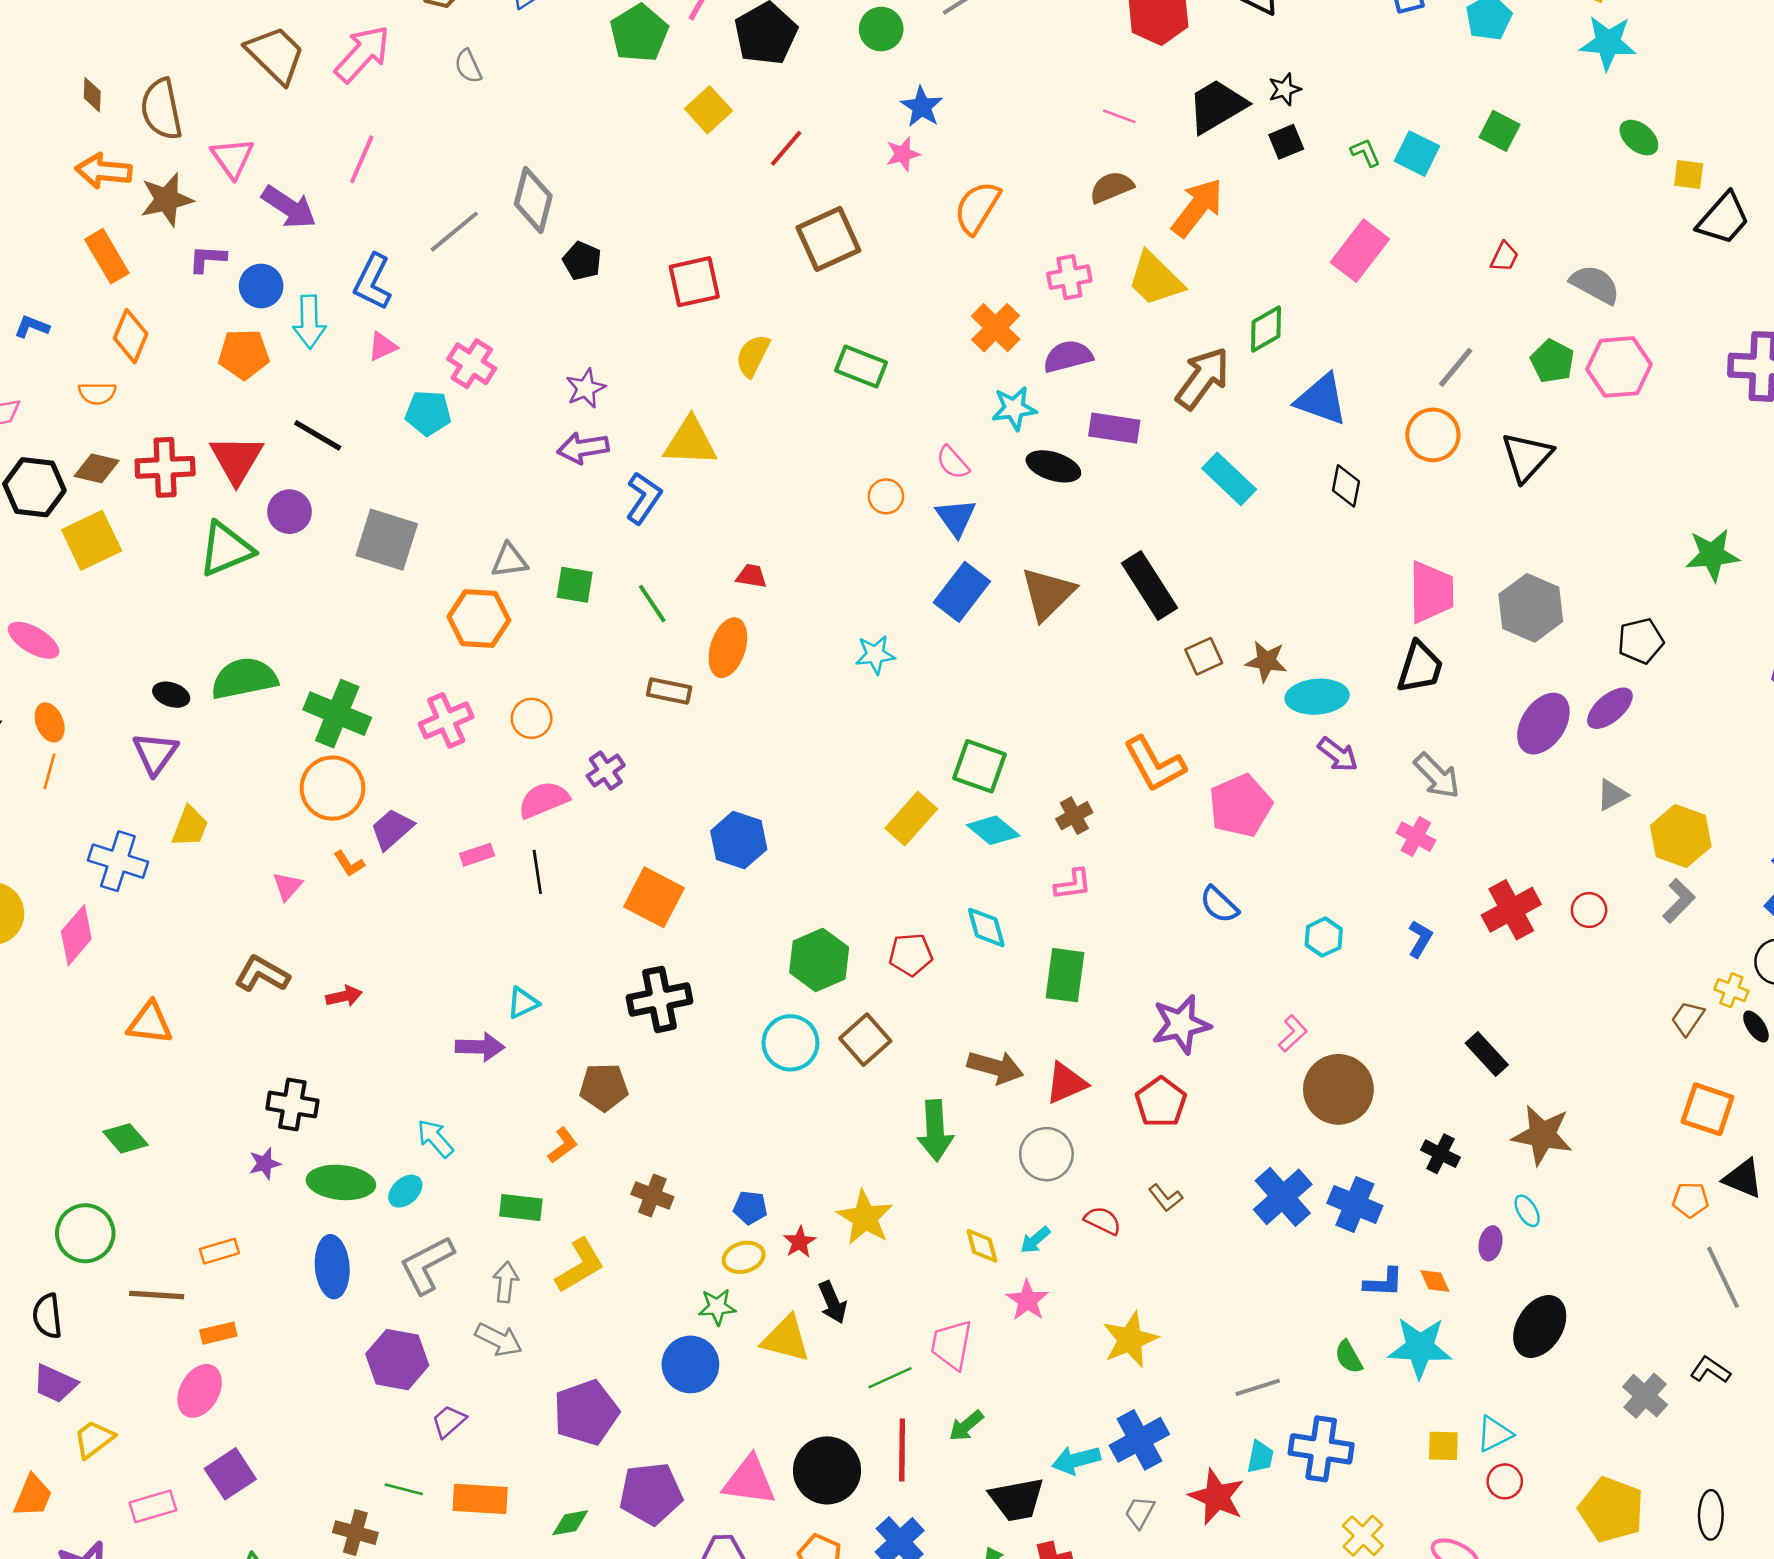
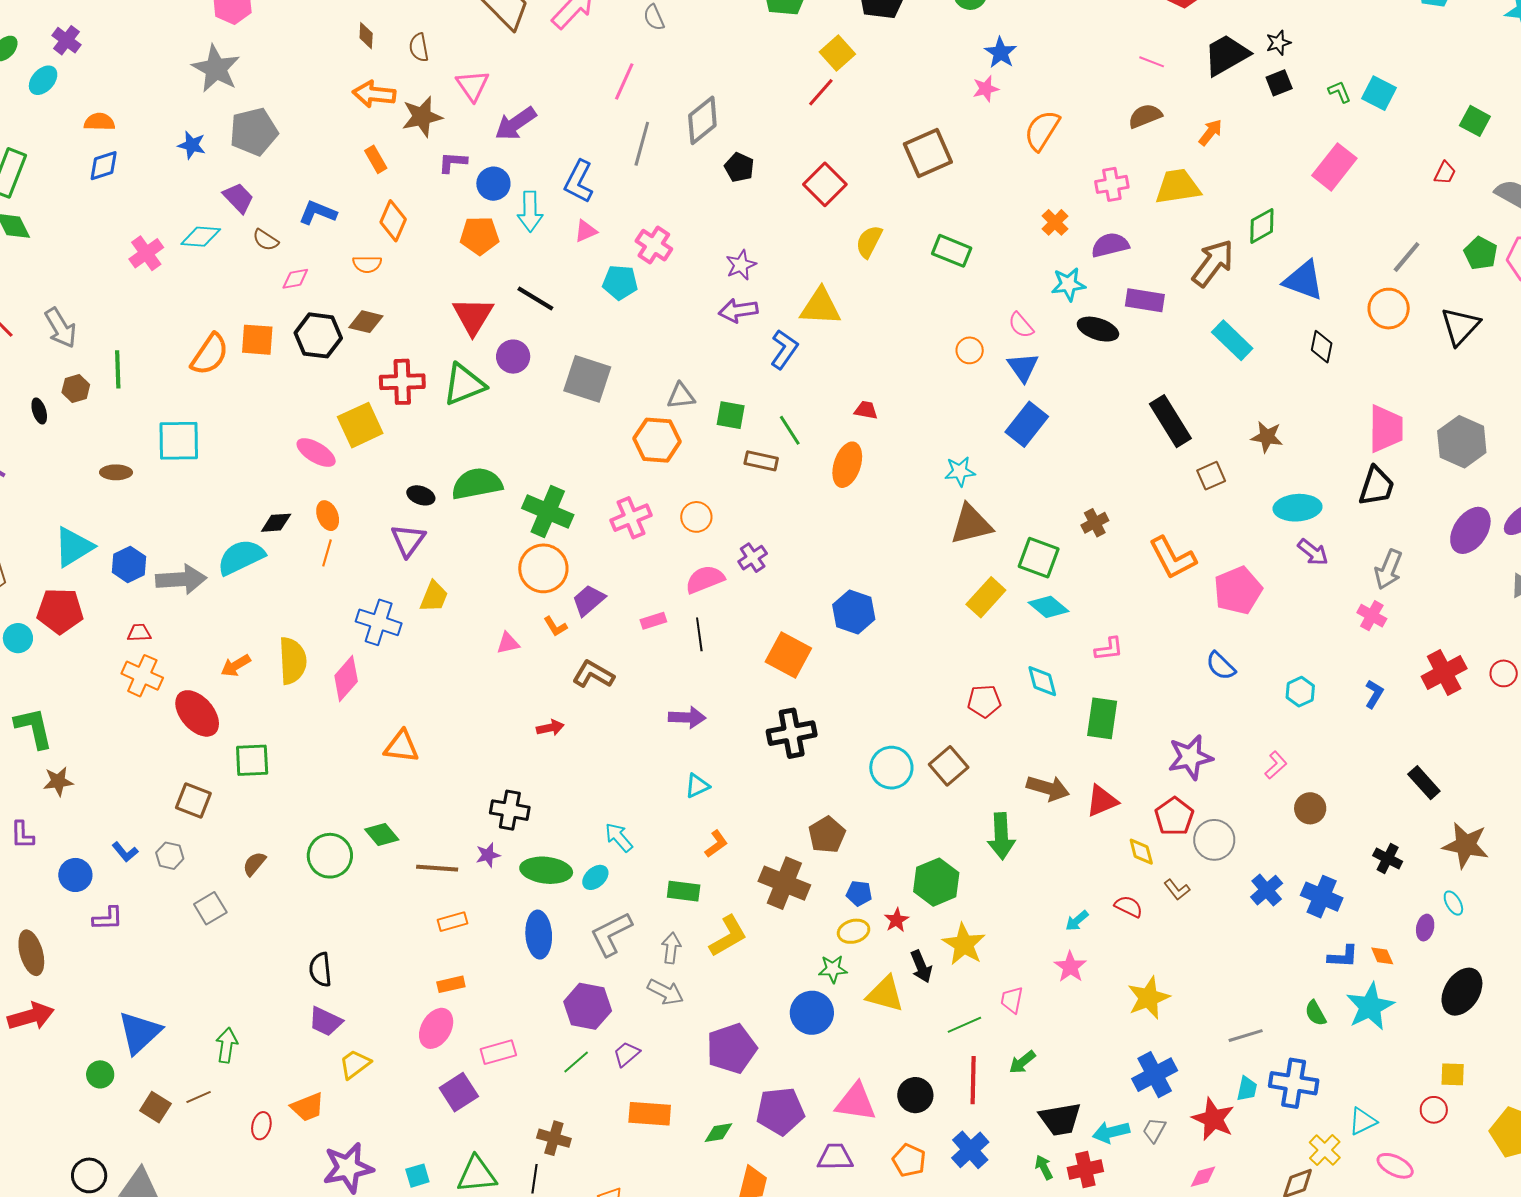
brown semicircle: (161, 109) -> (419, 47), size x0.6
green square: (1500, 131) -> (1475, 121), moved
red line: (786, 148) -> (821, 92), moved
pink line: (362, 159) -> (624, 81), moved
gray diamond: (533, 200) -> (702, 120), turned 36
purple arrow: (289, 207) -> (516, 124), turned 111
orange arrow: (1197, 208) -> (1210, 132), size x0.6
gray line: (454, 232) -> (642, 144), turned -36
orange rectangle: (107, 256) -> (376, 159), size x0.7
yellow trapezoid: (1155, 279) -> (1178, 187), turned 126
red square: (694, 282) -> (825, 184), turned -33
blue L-shape: (32, 327) -> (318, 213), size x1.4
orange cross: (996, 328) -> (1055, 222), size x0.7
red cross: (165, 467) -> (402, 382), moved
yellow square: (92, 540) -> (360, 425), moved
brown triangle: (1048, 594) -> (971, 524), moved, turned 30
brown star: (1266, 661) -> (1267, 437), moved
brown rectangle: (669, 691) -> (761, 461), moved
gray arrow: (1437, 776) -> (1388, 569), turned 66
brown cross: (1074, 816) -> (1095, 523), moved
pink triangle: (287, 886) -> (508, 643), turned 35
green hexagon: (819, 960) -> (936, 882), moved
brown L-shape: (262, 974) -> (593, 674), moved
cyan triangle: (523, 1003) -> (697, 786), moved
purple arrow: (480, 1047) -> (687, 717), moved
brown pentagon: (604, 1087) -> (827, 835), moved, turned -30
brown circle: (1338, 1089) -> (1310, 808), size x0.6
gray circle: (1046, 1154) -> (1214, 840), moved
brown cross: (652, 1195) -> (784, 883), size x1.6
blue cross: (1283, 1197) -> (1267, 890), size x0.7
yellow star: (865, 1218) -> (964, 944), moved
green circle: (85, 1233) -> (330, 856), moved
yellow diamond: (982, 1246) -> (1141, 852), moved
brown line: (157, 1295) -> (437, 868), moved
pink trapezoid: (952, 1345) -> (1012, 1000), size x0.7
cyan star: (1420, 1348) -> (1370, 1007), turned -30
cyan triangle: (1495, 1434) -> (1363, 1121), moved
yellow square: (1443, 1446) -> (1453, 1074), moved
cyan arrow: (1076, 1460) -> (1111, 1132), moved
black circle: (827, 1470) -> (915, 1095), size x0.7
green line: (404, 1489) -> (576, 1062), moved, turned -56
orange trapezoid: (33, 1496) -> (308, 1107), turned 45
pink rectangle: (153, 1506) -> (498, 1052), moved

